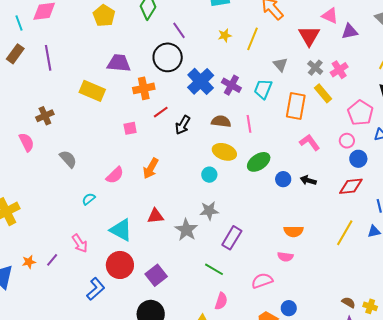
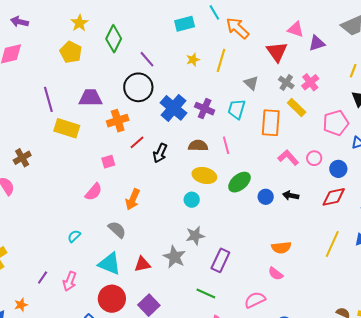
purple line: (48, 58) -> (48, 99), moved
pink pentagon: (360, 113) -> (336, 123), turned 30
pink circle: (347, 141) -> (314, 158), moved
gray semicircle: (68, 159) -> (117, 230), moved
pink semicircle: (115, 175) -> (94, 192), moved
red triangle: (155, 216) -> (142, 264), moved
pink arrow: (80, 243) -> (70, 281), turned 60
pink semicircle: (285, 257) -> (276, 274), turned 35
purple line: (52, 260) -> (43, 278), moved

